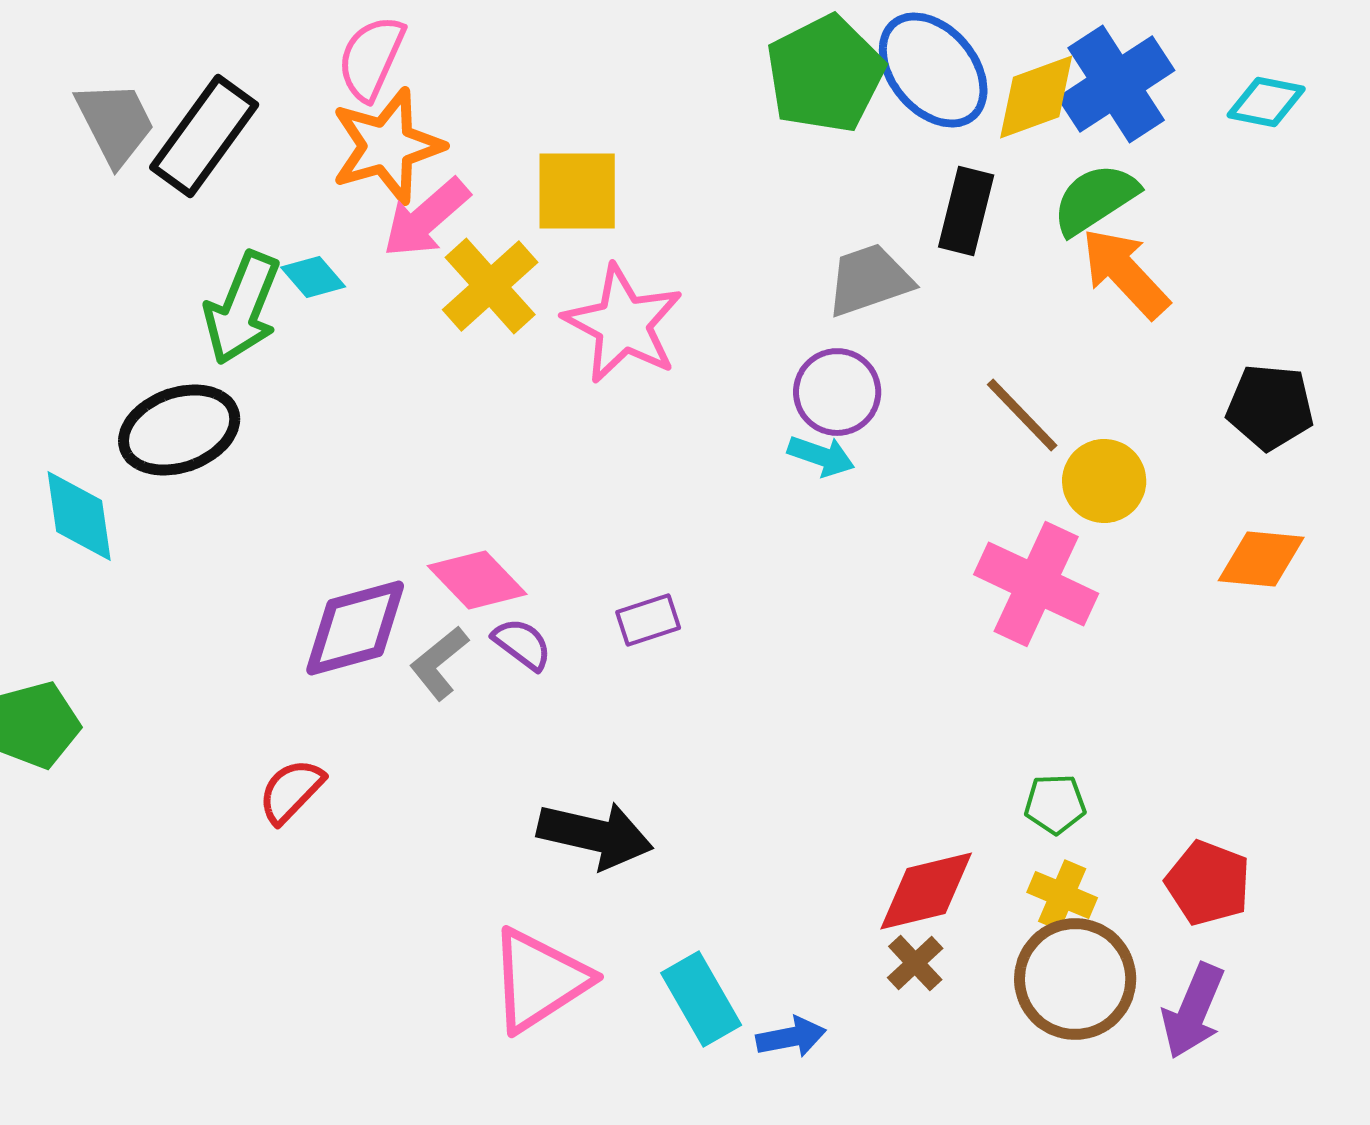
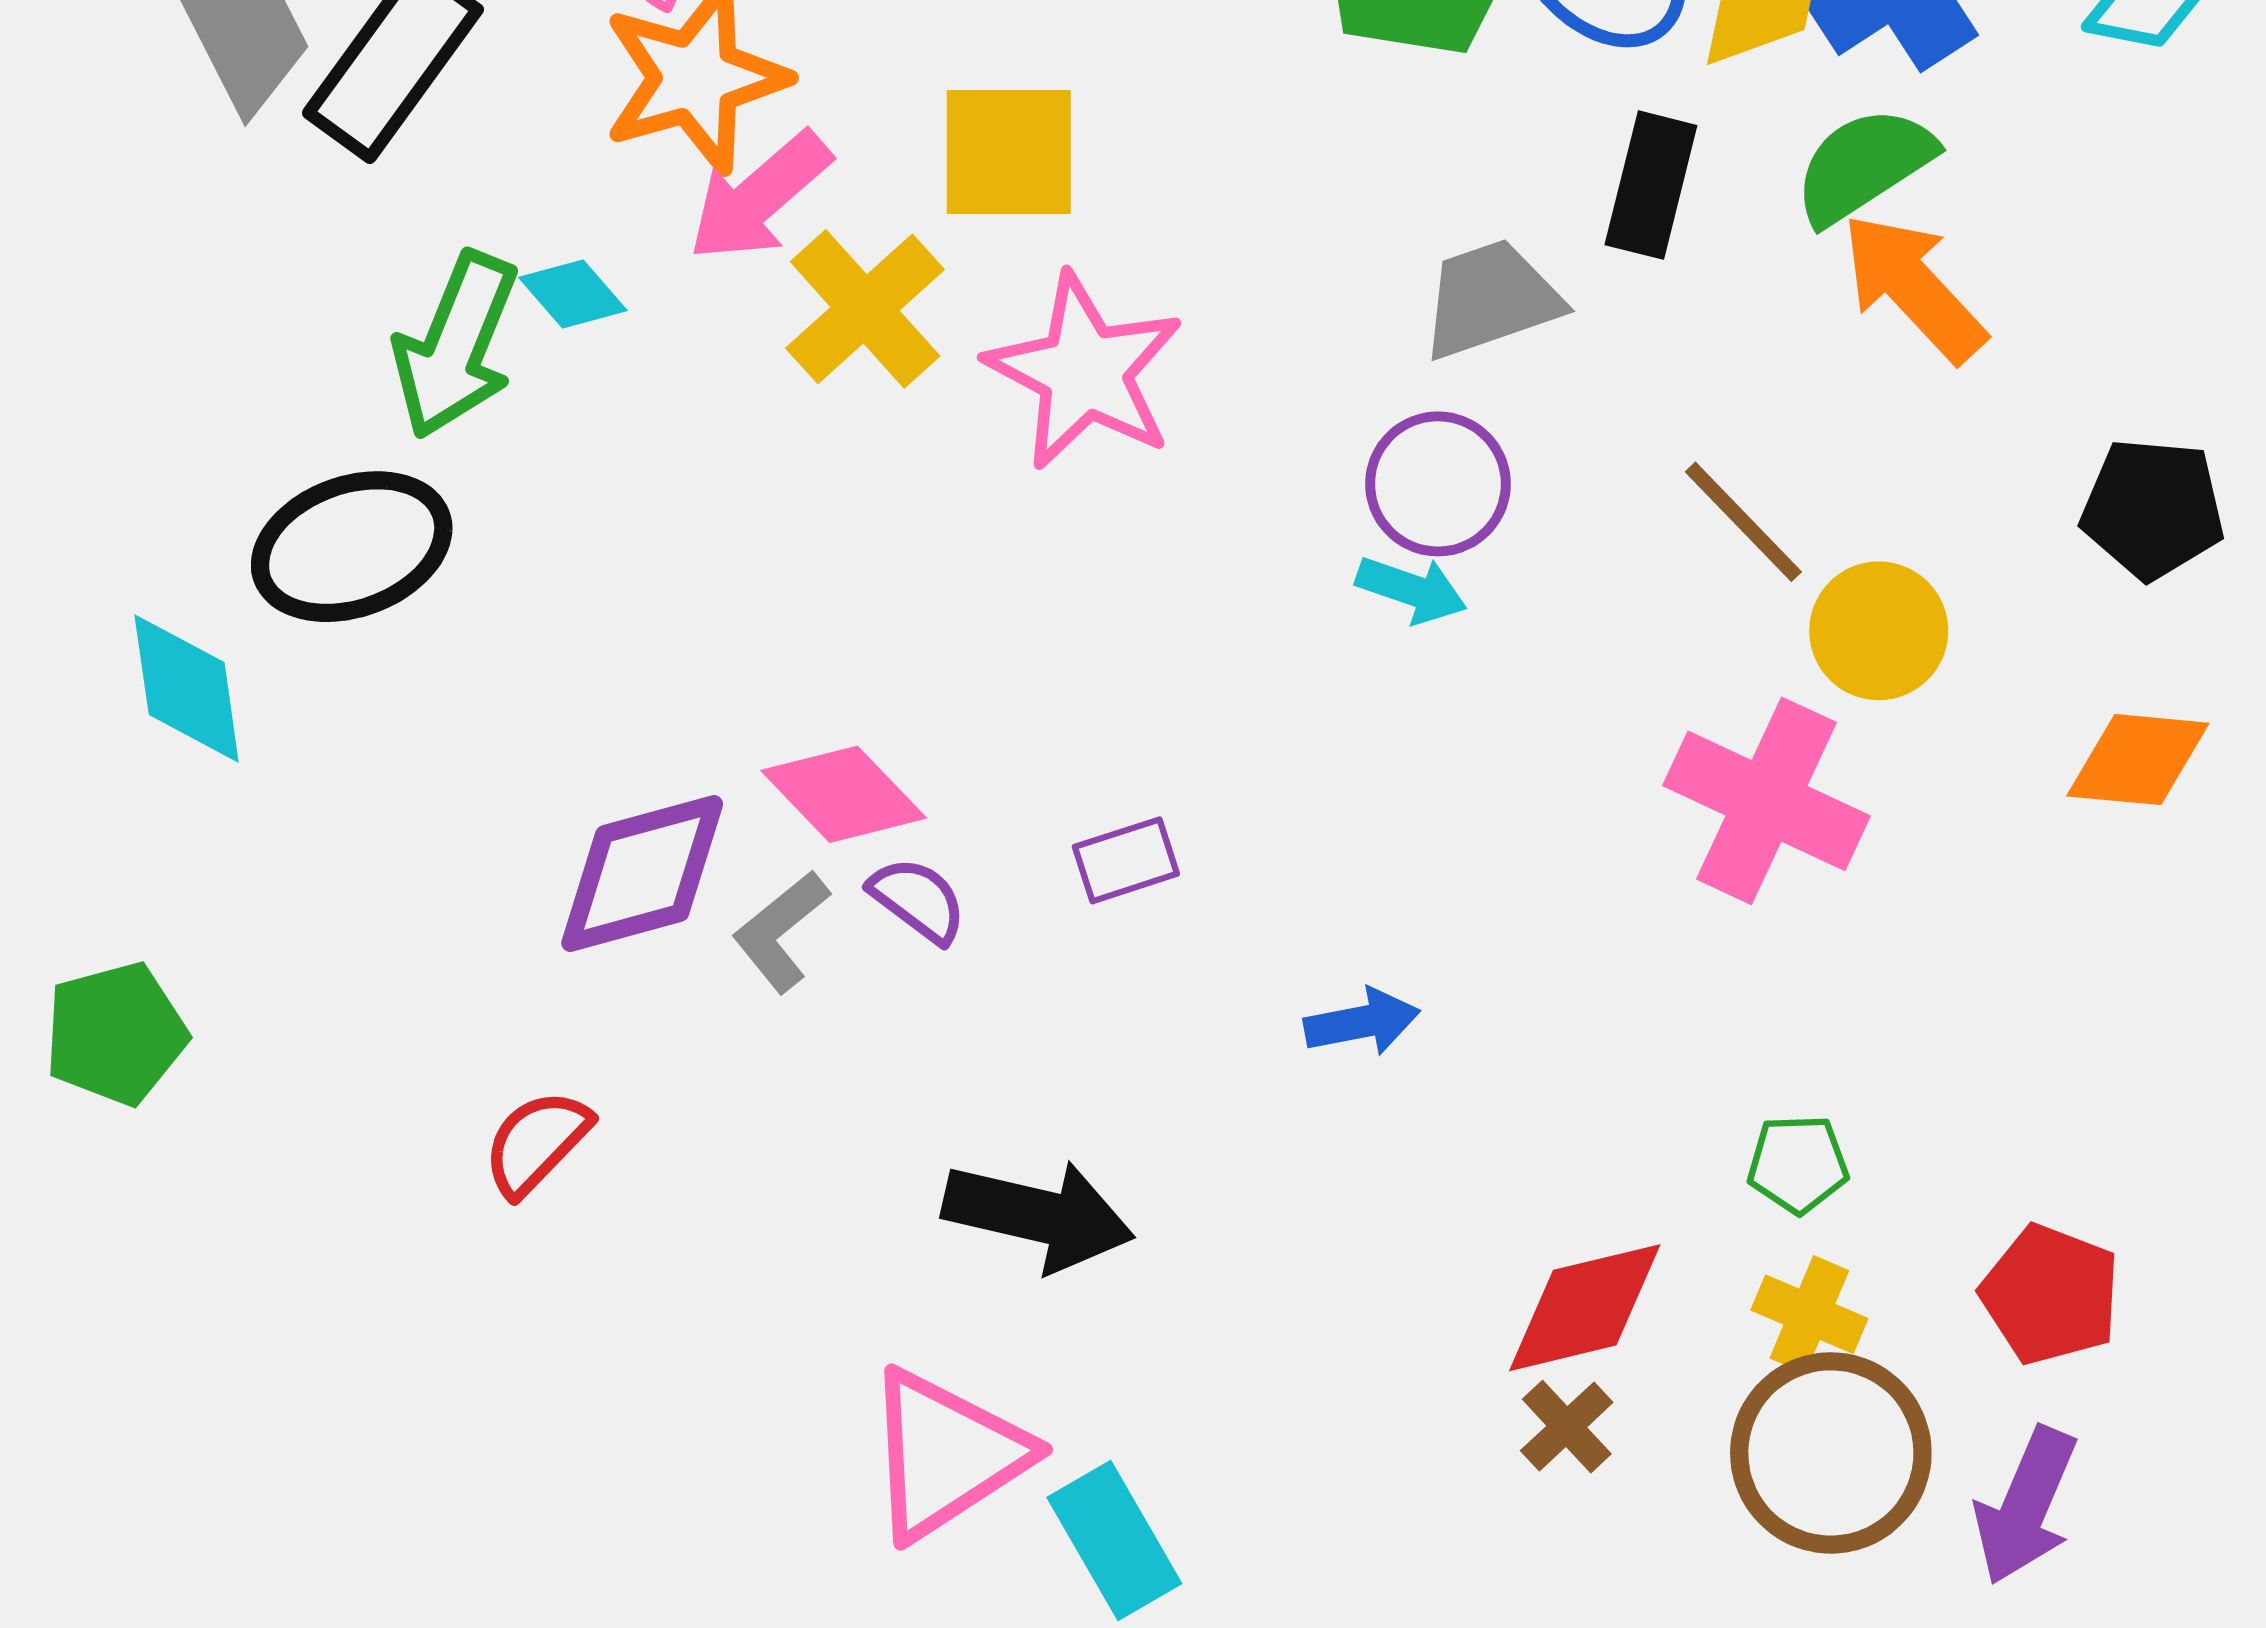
cyan rectangle: (701, 999) -> (1114, 1540), moved
blue arrow: (791, 1037) -> (1362, 1022), moved

